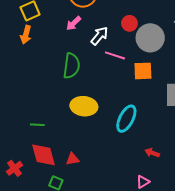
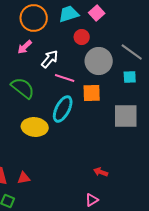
red circle: (129, 23) -> (82, 37), moved
green semicircle: (71, 66) -> (23, 88), turned -60
cyan ellipse: (126, 119) -> (63, 109), moved

